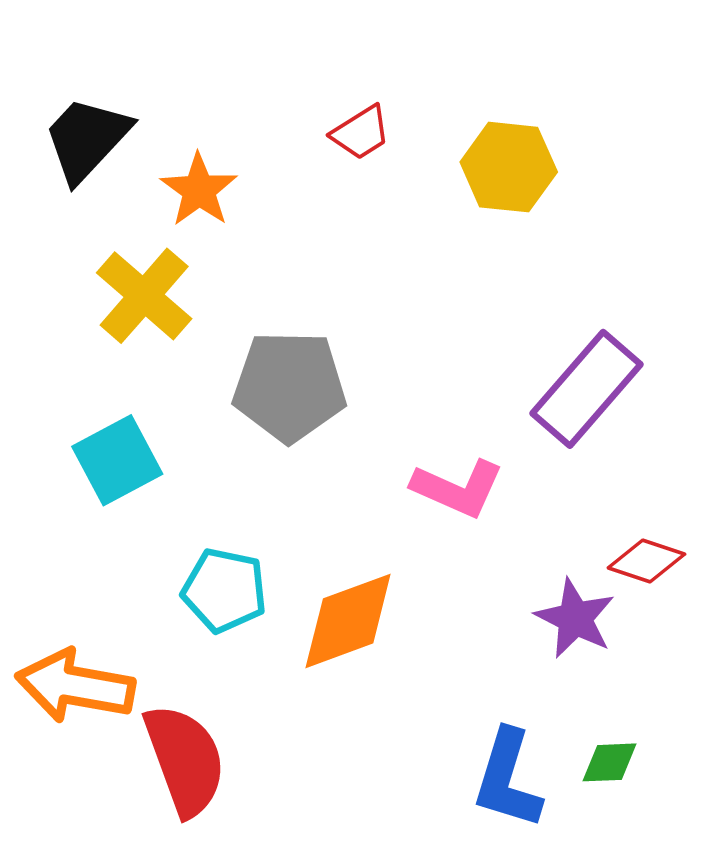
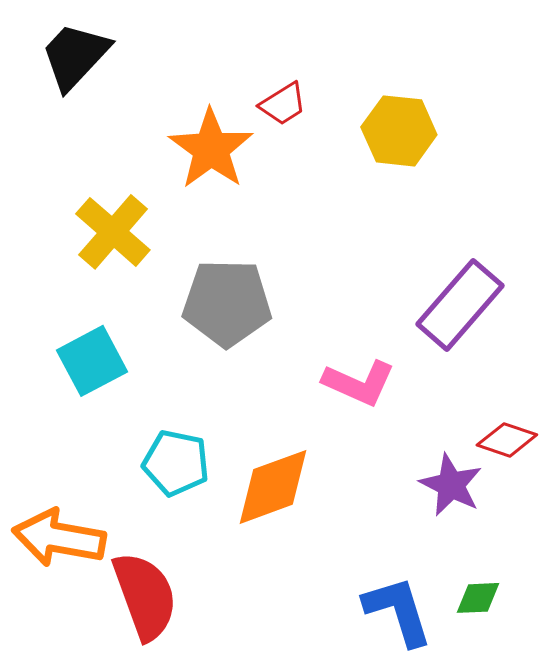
black trapezoid: (87, 139) -> (75, 56), moved
orange star: (199, 190) -> (211, 149), moved, size x1.4
blue L-shape: (507, 779) -> (398, 611), turned 146

